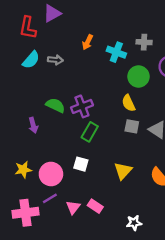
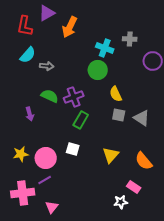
orange arrow: (88, 42) -> (70, 27), moved, size x1.5
gray arrow: (55, 60) -> (47, 66), moved
green circle: (138, 77) -> (98, 70), moved
pink rectangle: (95, 206) -> (134, 187), moved
pink triangle: (73, 207) -> (52, 207), moved

